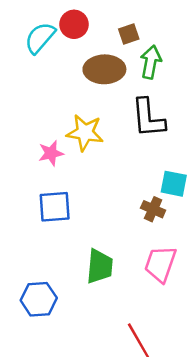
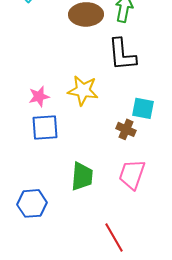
yellow star: (85, 133) -> (83, 90), moved
pink star: (51, 153) -> (39, 96), moved

